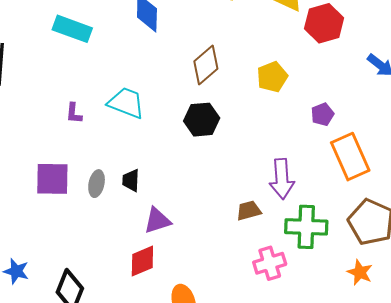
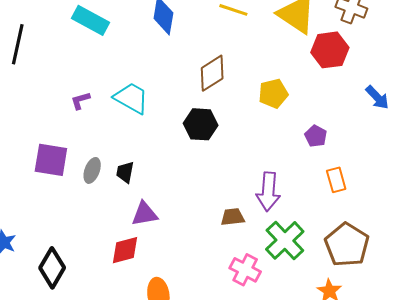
purple L-shape: (74, 113) -> (80, 101), turned 60
purple pentagon: (322, 114) -> (316, 136), turned -30
orange rectangle: (350, 157) -> (336, 180), size x0.6
green cross: (306, 227) -> (285, 240), turned 36
pink cross: (270, 263) -> (245, 270), turned 36

